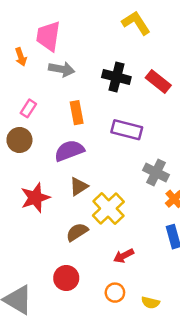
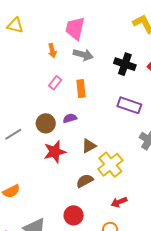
orange arrow: (21, 57) -> (52, 51), moved
orange rectangle: (77, 113) -> (81, 89), moved
brown circle: (19, 140) -> (46, 123), moved
purple semicircle: (69, 151) -> (70, 118), moved, size x0.6

